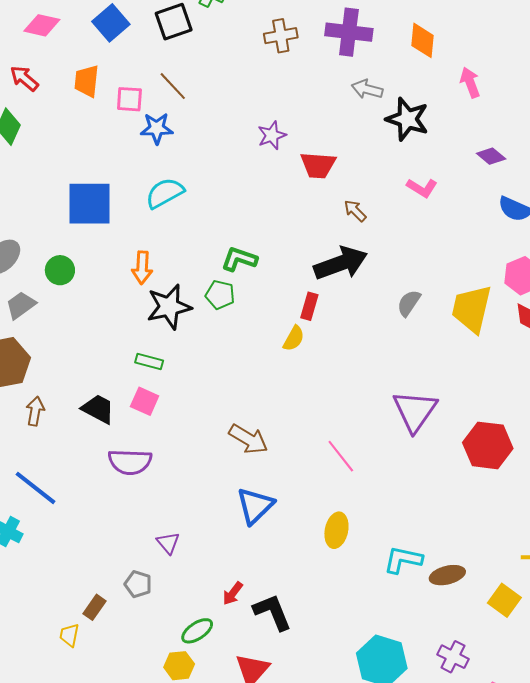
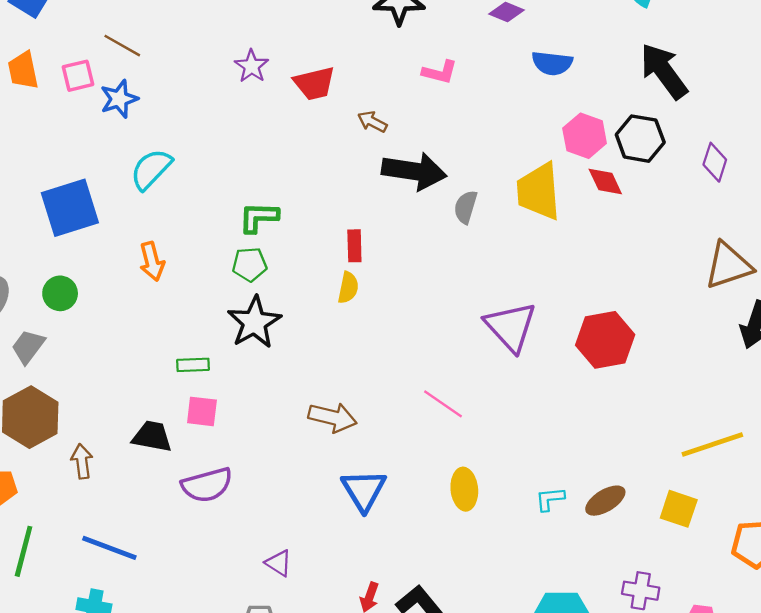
black arrow: (341, 263) -> (414, 171), moved, turned 46
black star: (169, 307) -> (254, 322), moved
cyan L-shape: (403, 560) -> (550, 499), size x0.7

